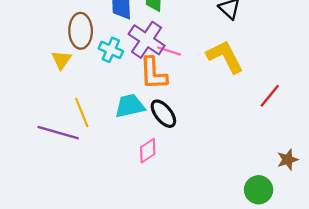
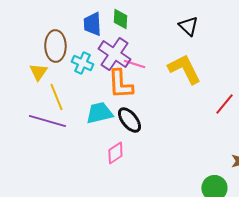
yellow line: (82, 113) -> (56, 97), moved
purple line: (58, 133) -> (47, 121), moved

